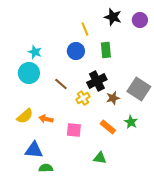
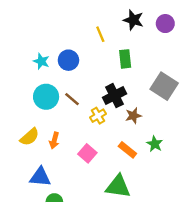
blue circle: (76, 51) -> (68, 60), moved
cyan circle: (29, 73) -> (46, 97), moved
gray square: (139, 89) -> (164, 86), moved
orange arrow: (46, 119) -> (54, 140), turned -88
pink square: (74, 130) -> (87, 153), turned 35
green triangle: (100, 158) -> (118, 186), size x1.6

